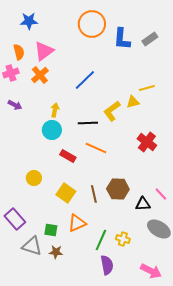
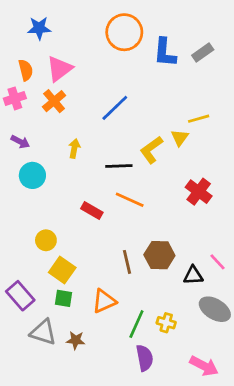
yellow triangle: (133, 102) -> (180, 138), turned -40
cyan circle: (52, 130) -> (32, 175), moved
yellow square: (66, 193) -> (62, 270), moved
green square: (51, 230) -> (63, 298), moved

